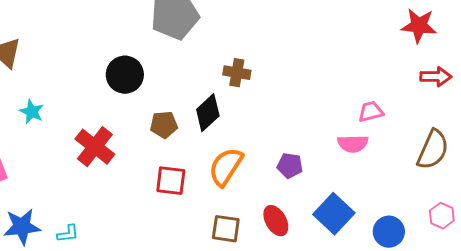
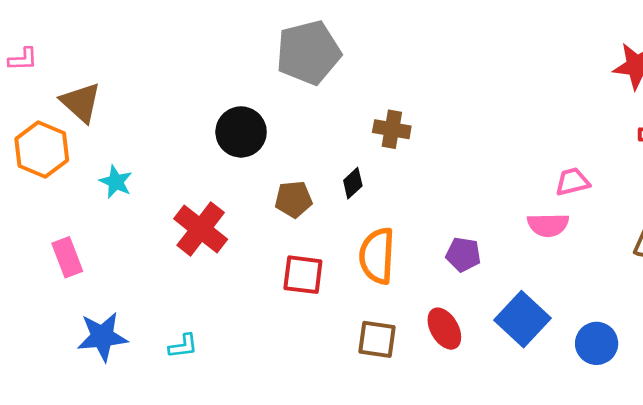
black diamond: (208, 113) -> (353, 183), size x0.6
orange semicircle: (226, 167) -> (377, 256), turned -30
cyan L-shape: (68, 234) -> (183, 346), moved

